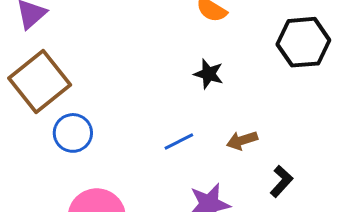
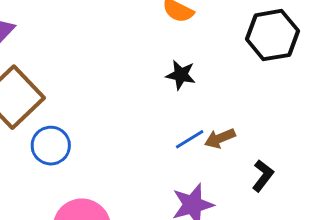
blue line: (179, 142) -> (190, 139), moved

